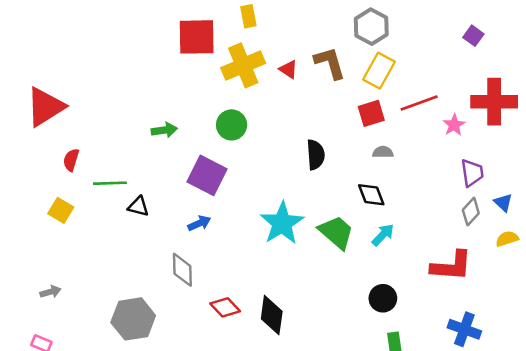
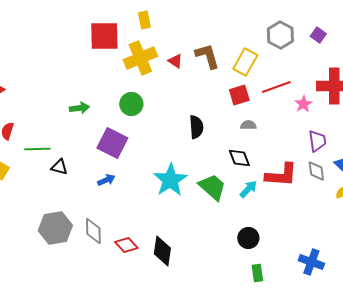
gray hexagon: (371, 27) -> (280, 35), moved
gray diamond: (471, 212) -> (316, 171), turned -50
red L-shape: (451, 266) -> (281, 175), moved
gray diamond: (182, 270) -> (93, 231), moved
gray hexagon: (133, 319) -> (55, 228), moved

